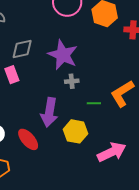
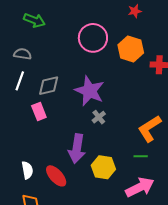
gray cross: (72, 81) -> (99, 117), turned -32
green line: (94, 103) -> (141, 156), moved

